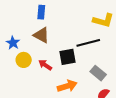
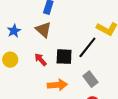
black line: (88, 43) -> (87, 47), turned -50
yellow circle: (24, 60) -> (10, 60), moved

